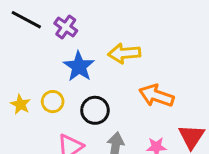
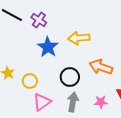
yellow circle: (53, 102) -> (30, 81), moved
black circle: (95, 110) -> (70, 77), moved

